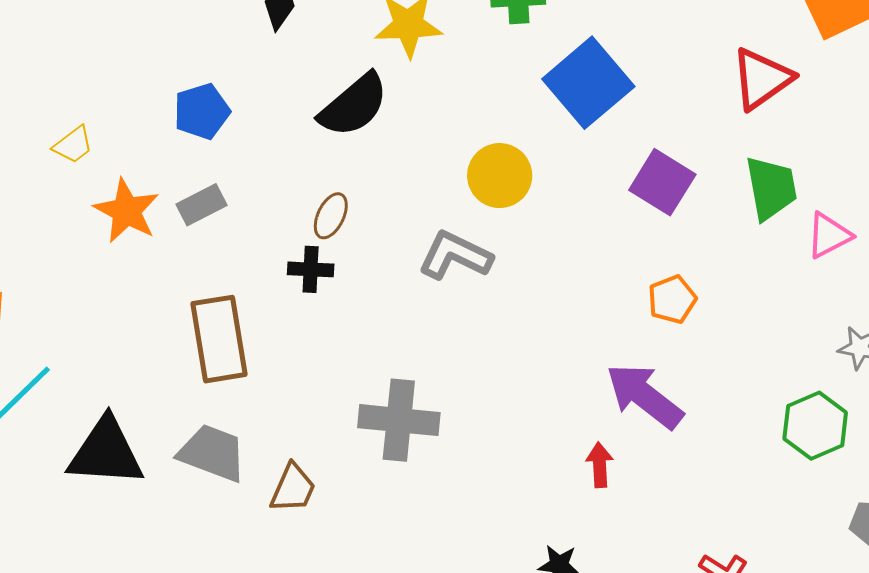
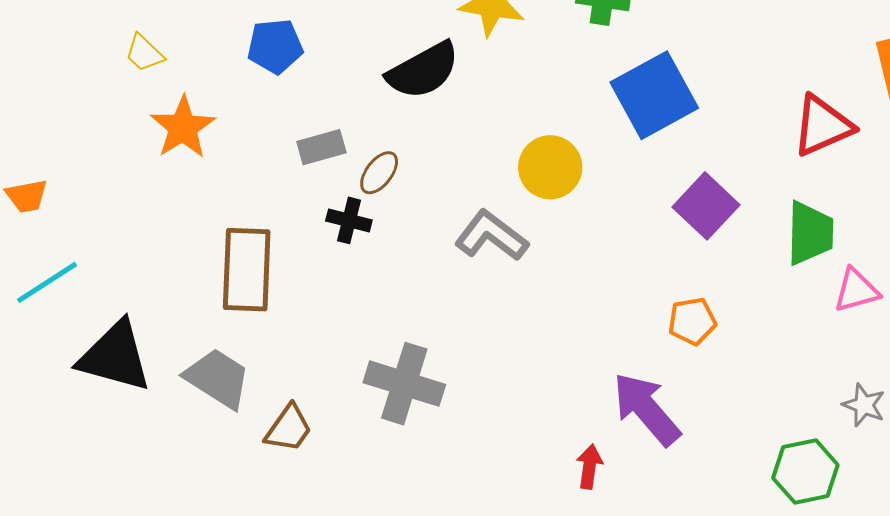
yellow trapezoid: (73, 145) -> (144, 53), turned 69
gray rectangle: (201, 205) -> (321, 147), moved

